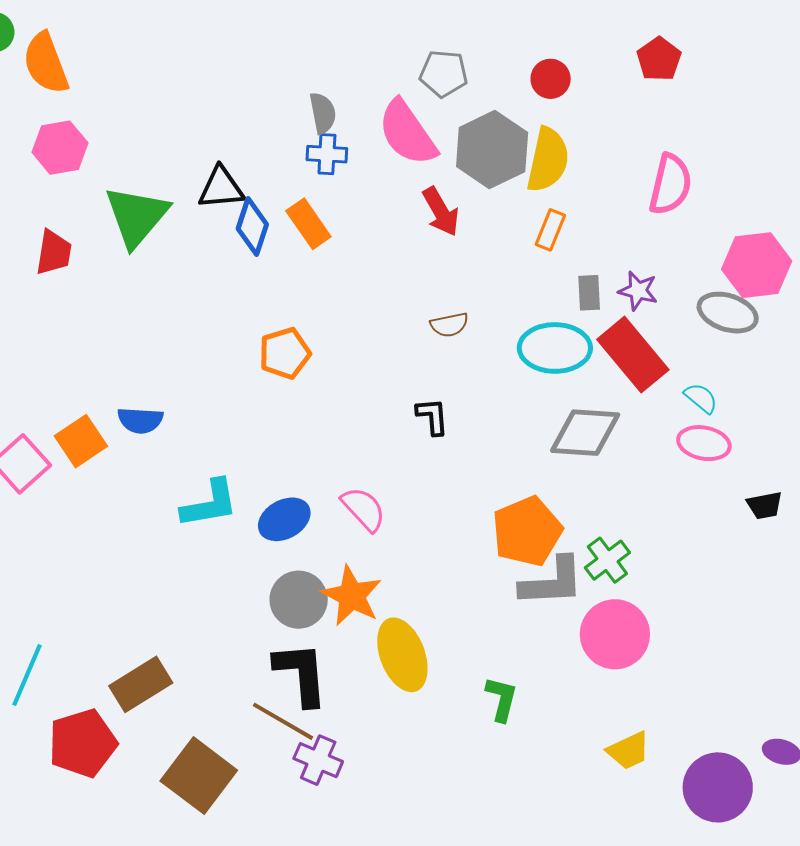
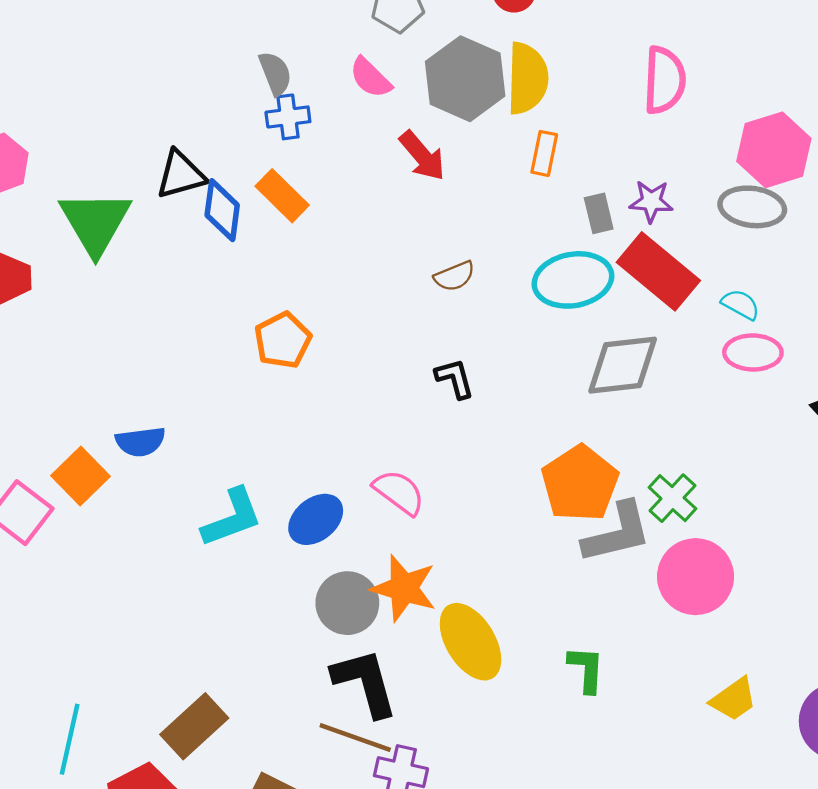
pink semicircle: (407, 133) -> (370, 78), size x0.6

